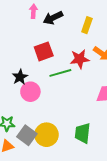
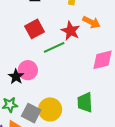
red star: (80, 59) -> (71, 31), turned -30
black star: (20, 77) -> (16, 77), moved

